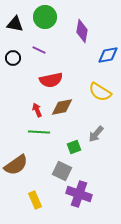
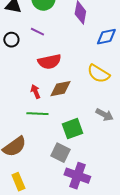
gray arrow: (96, 134) -> (104, 115), moved, turned -102
green square: (74, 147) -> (72, 129), size x1.5
yellow rectangle: (35, 200) -> (18, 182), moved

